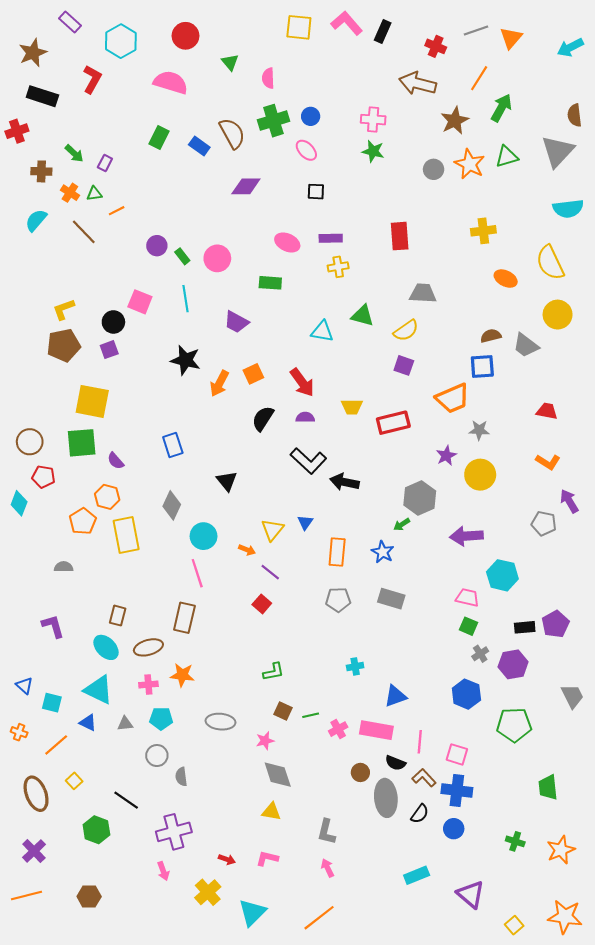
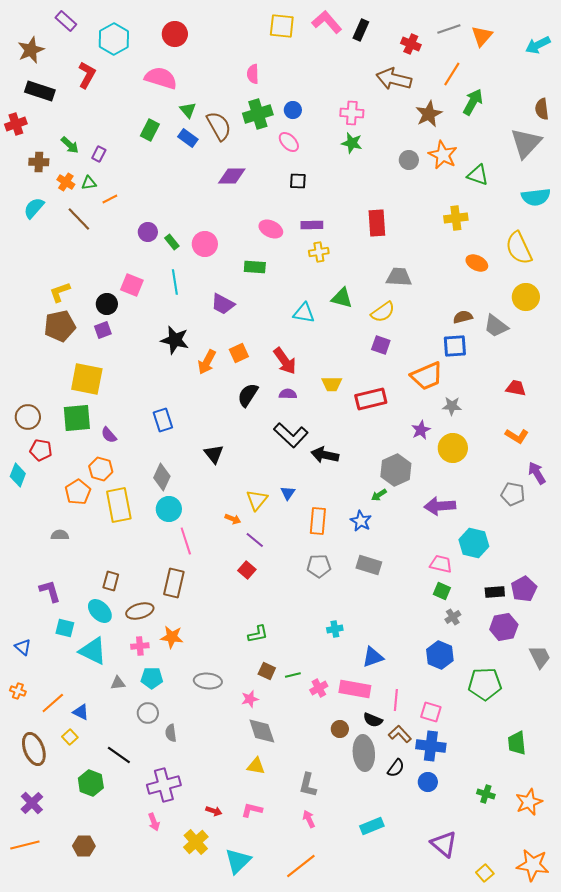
green triangle: (230, 62) -> (188, 110), moved
green triangle: (507, 157) -> (478, 175), moved, turned 35
cyan circle: (204, 536) -> (169, 509), moved
purple hexagon: (513, 664) -> (504, 627), moved
cyan square: (52, 703) -> (65, 628), moved
blue triangle: (88, 723) -> (81, 712), moved
cyan rectangle: (417, 875) -> (372, 826), moved

